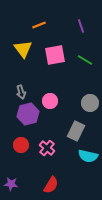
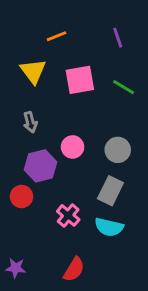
gray arrow: (21, 92) -> (30, 122), moved
gray circle: (90, 103) -> (118, 150), moved
red circle: (21, 145) -> (22, 197), moved
cyan semicircle: (88, 156) -> (109, 227), moved

